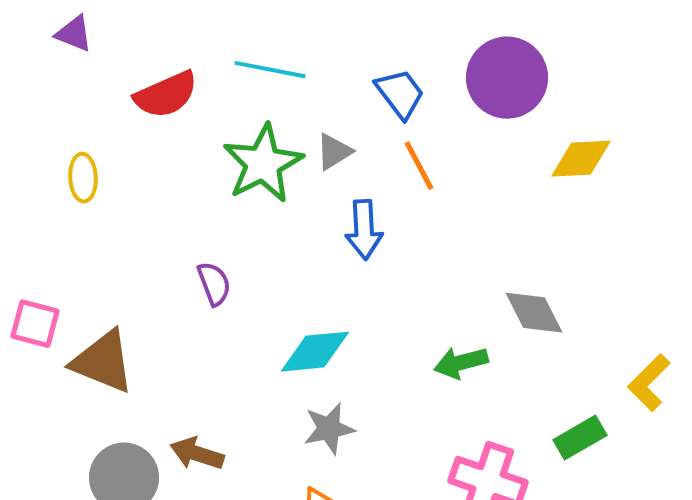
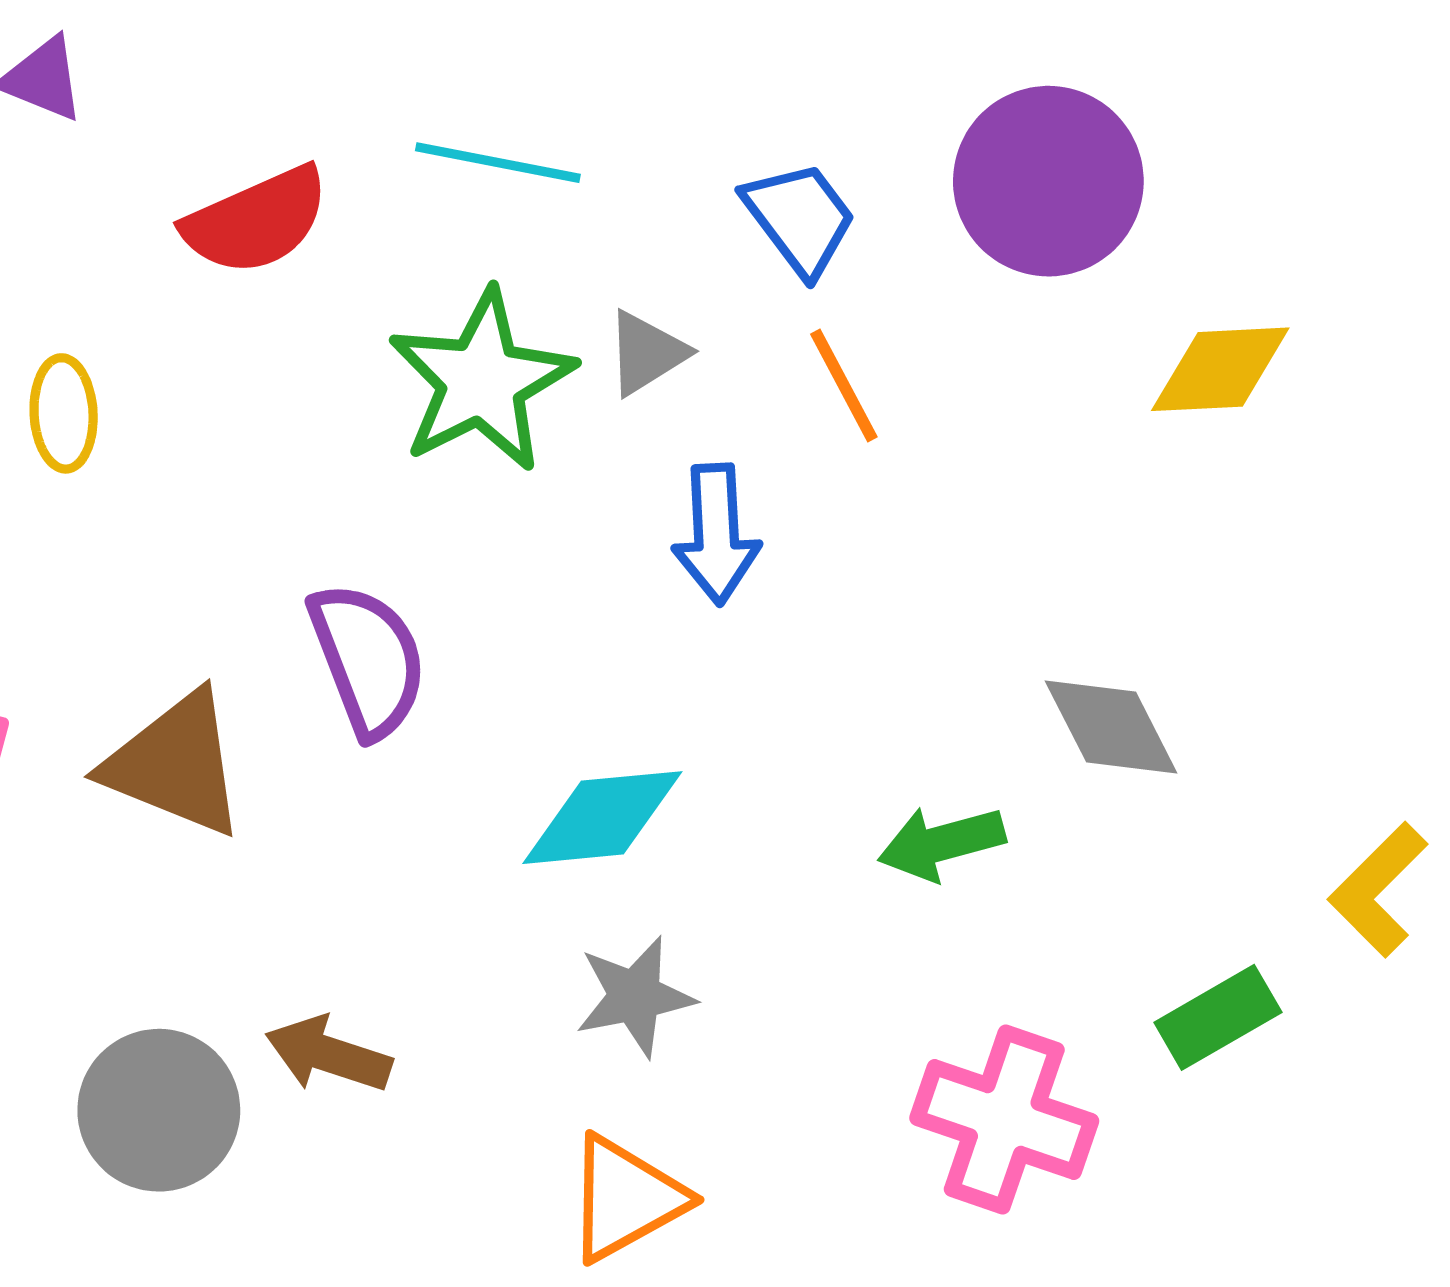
purple semicircle: (214, 284) -> (368, 660), size x1.5
brown triangle: (103, 362) -> (175, 764), moved

